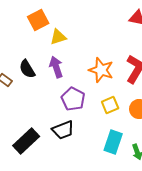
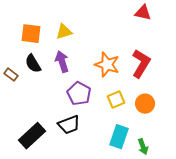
orange square: (38, 20) -> (31, 34), moved, turned 35

